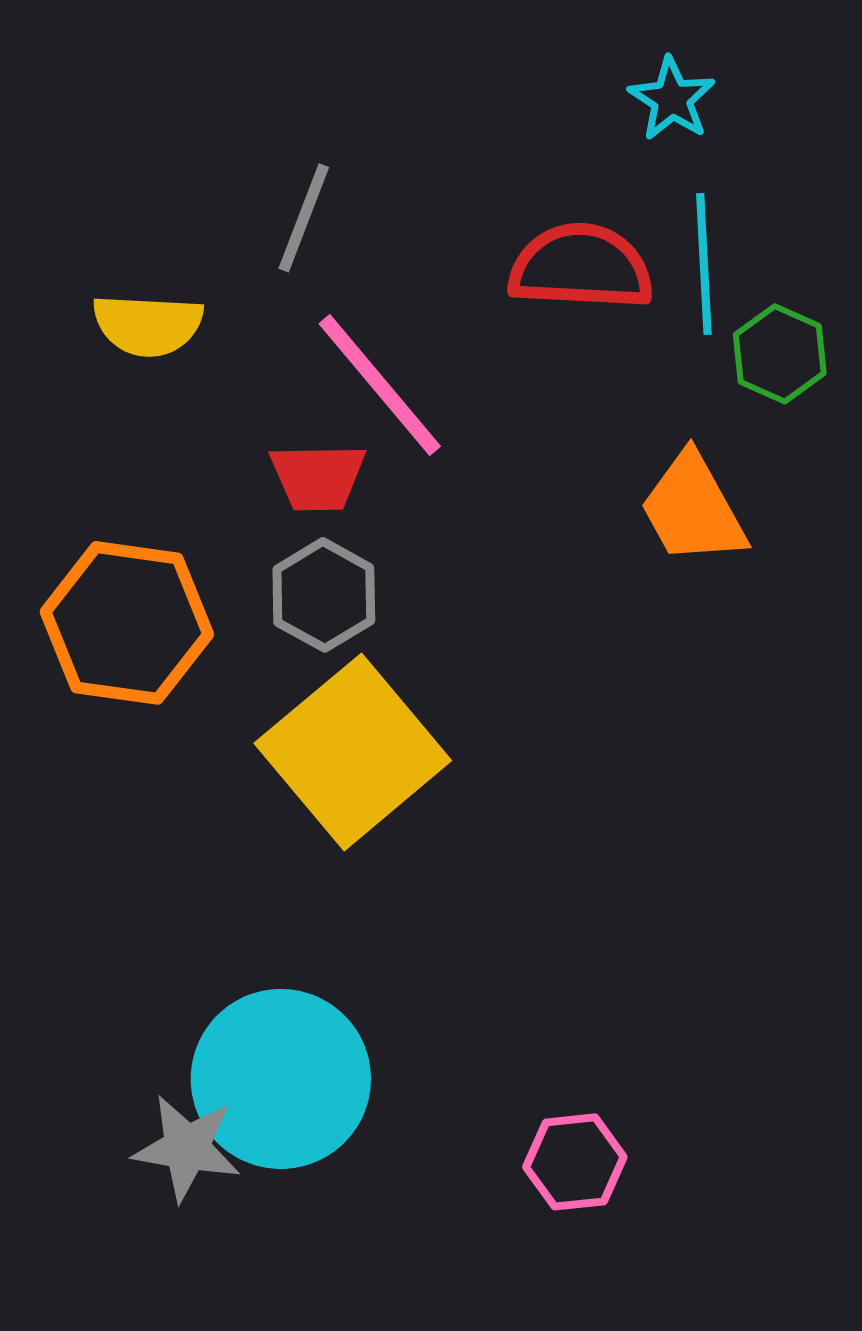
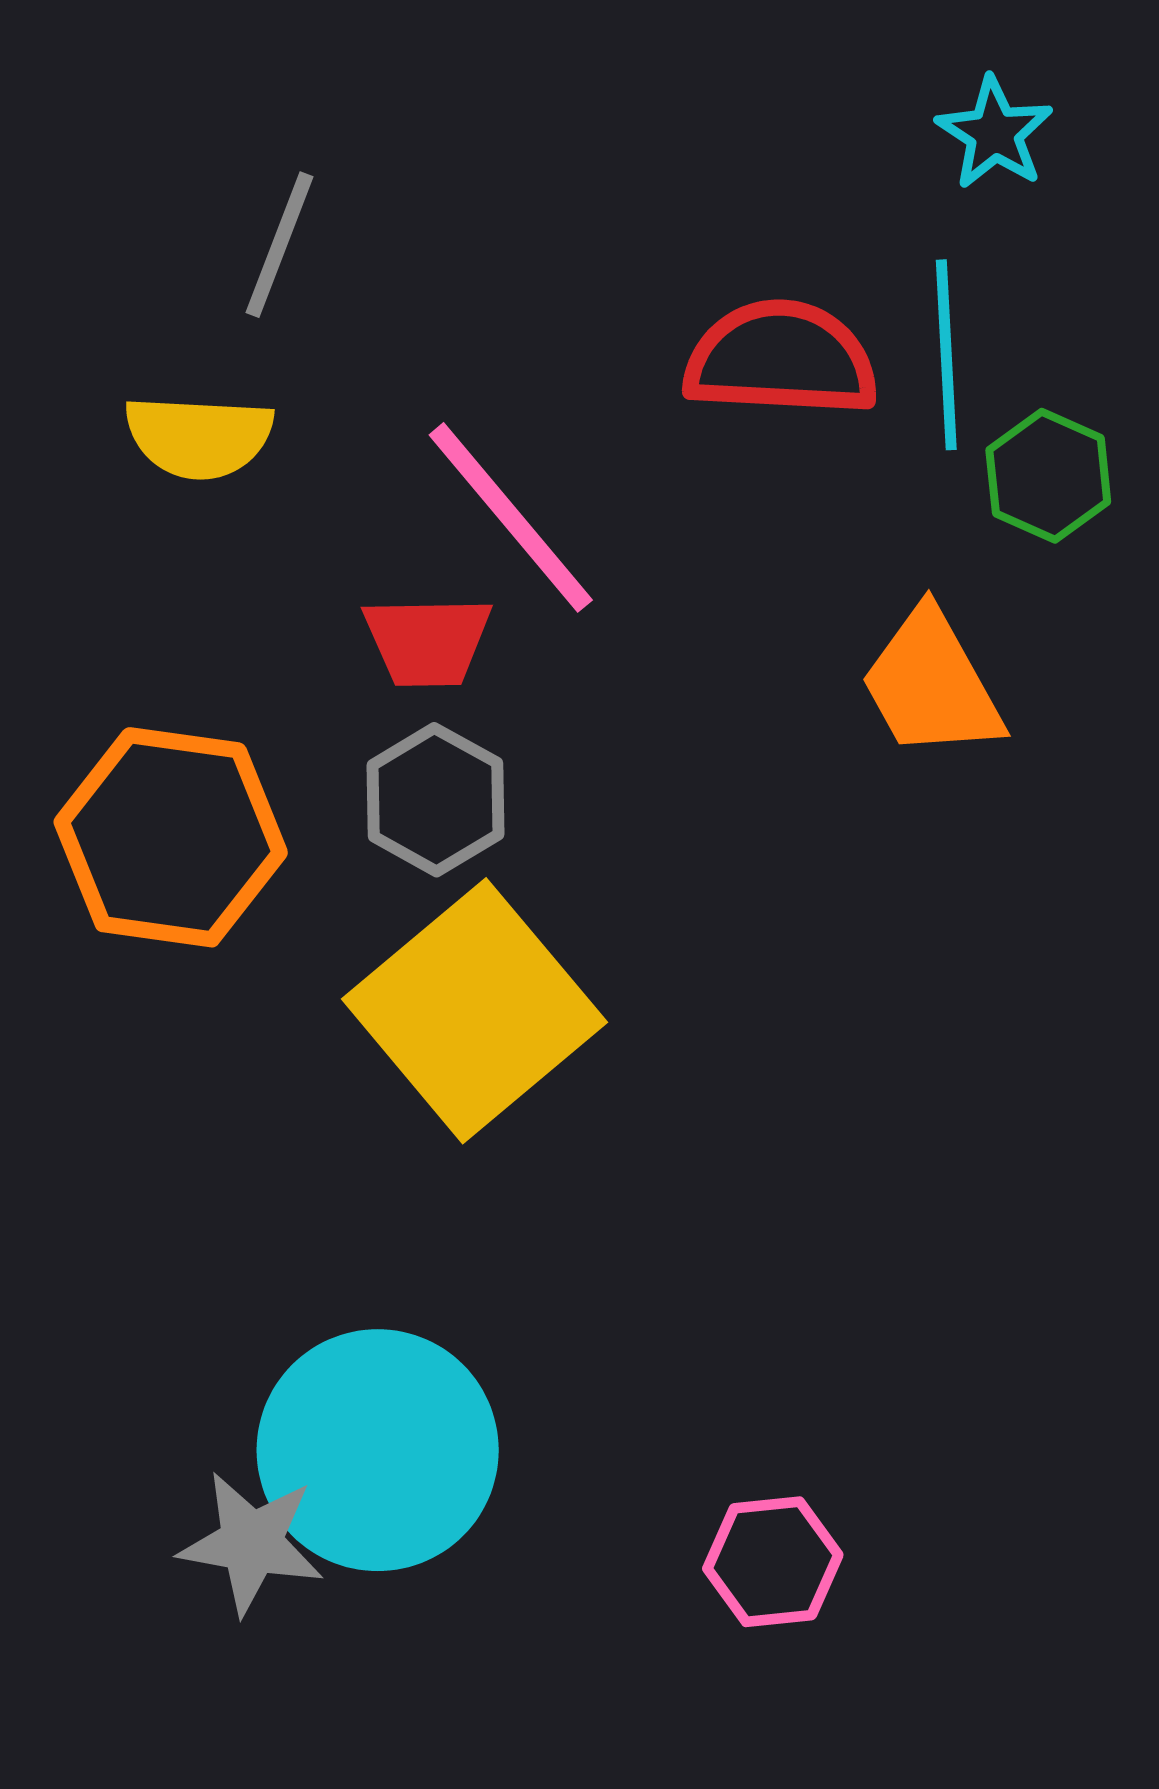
cyan star: (672, 99) -> (995, 133), moved
gray line: (304, 218) -> (280, 245), moved

